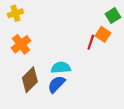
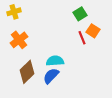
green square: (113, 16) -> (80, 14), moved
red line: (91, 42) -> (82, 38), turned -40

